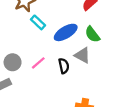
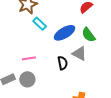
gray circle: (13, 62) -> (27, 79), moved
pink line: (38, 63) -> (29, 58), moved, turned 32

